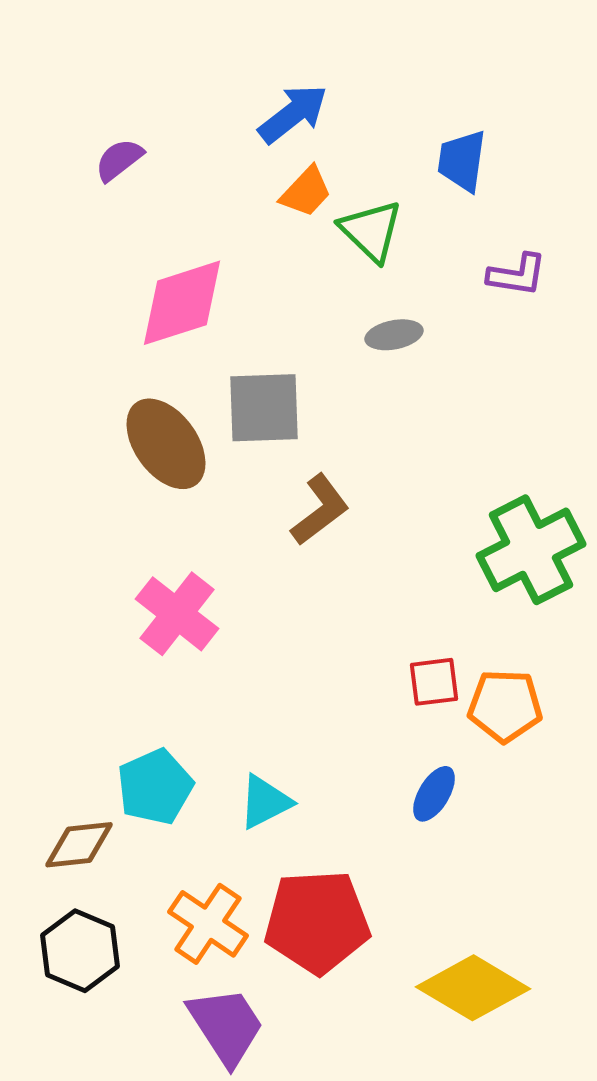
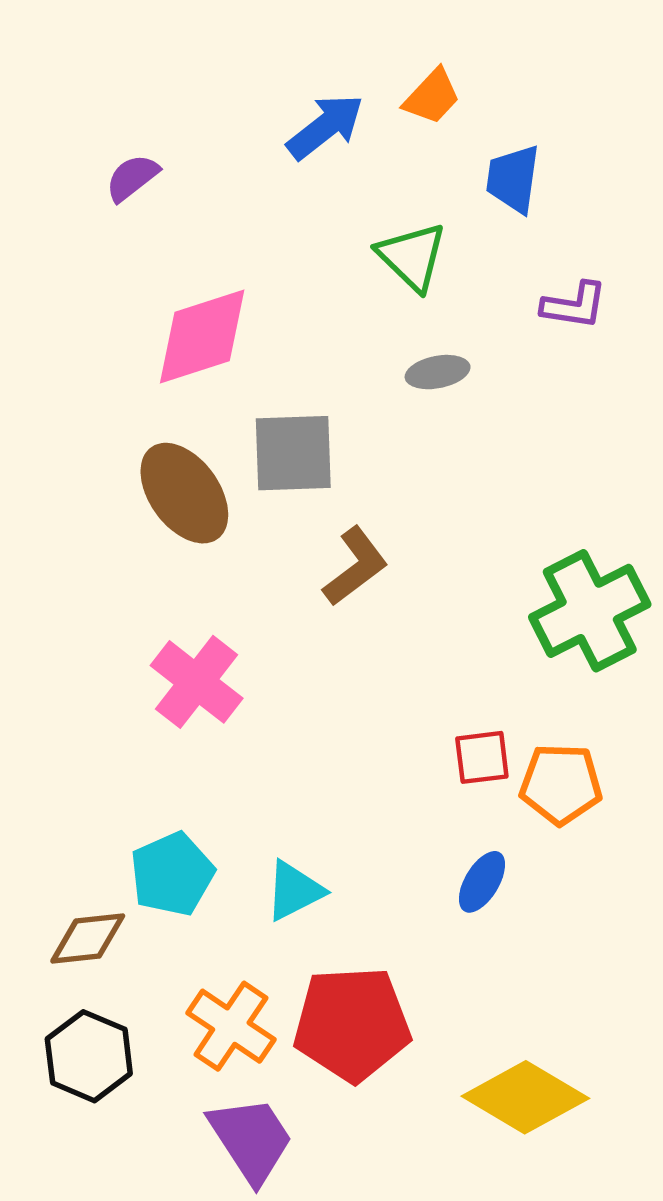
orange trapezoid: (306, 192) -> (432, 97), moved

